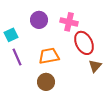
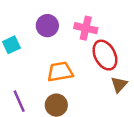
purple line: (17, 57) -> (19, 101), moved

